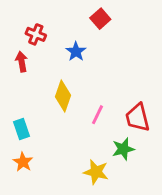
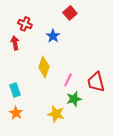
green star: (123, 149) -> (74, 99), moved
yellow star: (96, 172) -> (56, 114), moved

